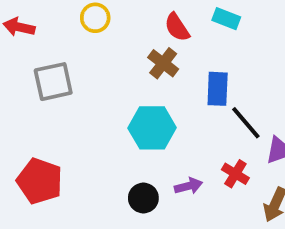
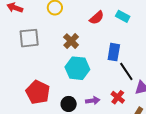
red semicircle: (177, 27) -> (97, 18), turned -105
brown cross: (163, 63) -> (71, 41), moved
red pentagon: (40, 181) -> (38, 92), moved

